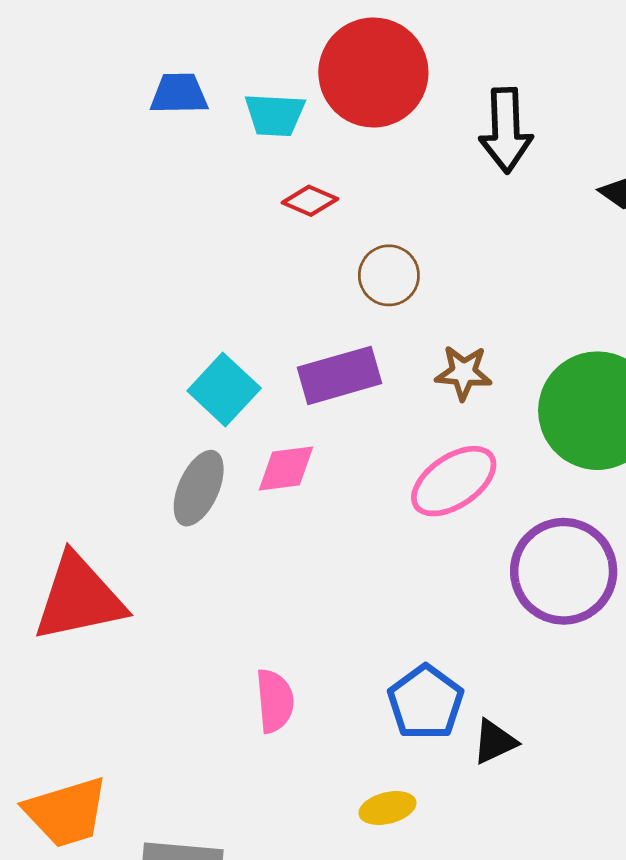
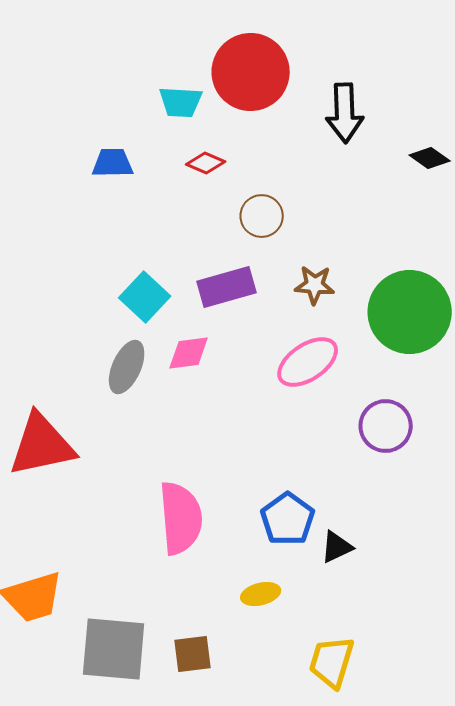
blue trapezoid: (179, 94) -> (113, 163), moved
purple circle: (564, 571) -> (386, 426), size x0.7
pink semicircle: (275, 701) -> (181, 518), size x1.6

